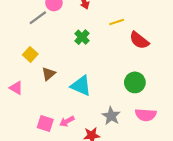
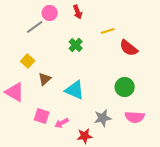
pink triangle: (16, 88) -> (15, 92), size x1.5
gray star: (111, 116) -> (103, 118), turned 30
pink square: (45, 123) -> (42, 116), moved

